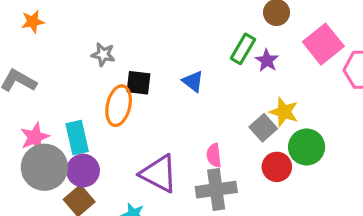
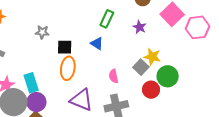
green rectangle: (243, 49) -> (107, 19), moved
orange ellipse: (119, 106) -> (68, 68), moved
pink semicircle: (214, 155) -> (114, 76), moved

